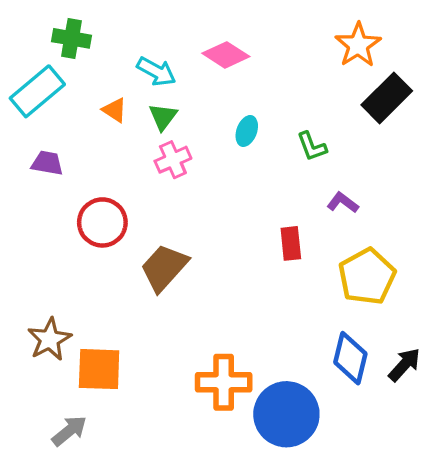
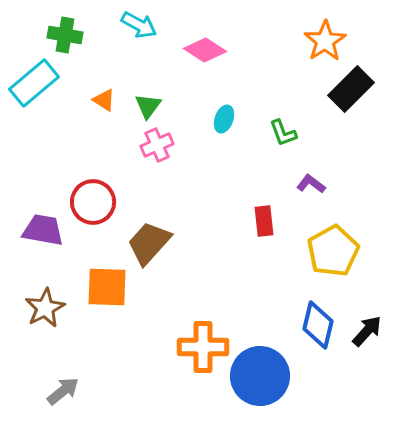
cyan arrow: (156, 71) -> (139, 25), moved
purple trapezoid: (47, 163) -> (43, 230), moved, size x1.4
orange square: (99, 369) -> (107, 287), moved

